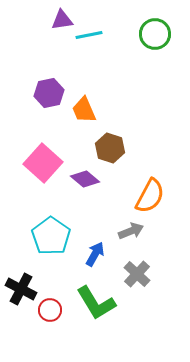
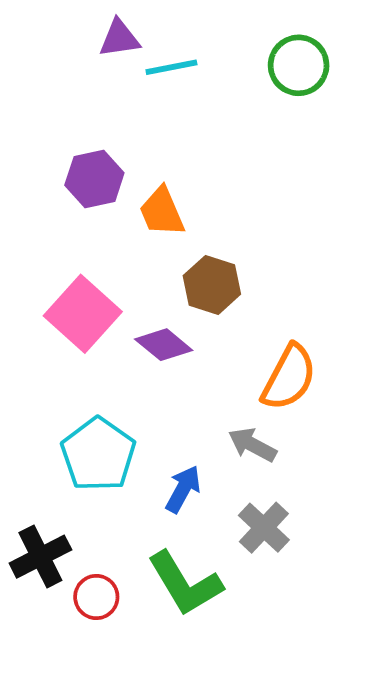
gray arrow: (131, 231) -> (252, 445), turned -130
black cross: (21, 289) -> (40, 557), turned 36

